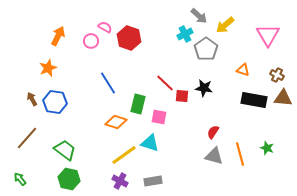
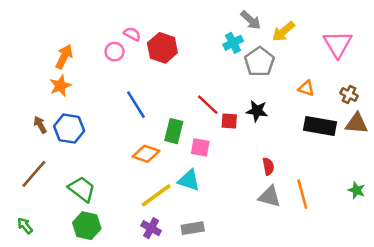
orange arrow: (58, 36) -> (64, 57), moved
red semicircle: (213, 132) -> (268, 166), turned 136
green star: (267, 148) -> (357, 190), moved

